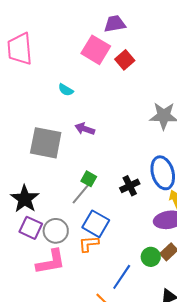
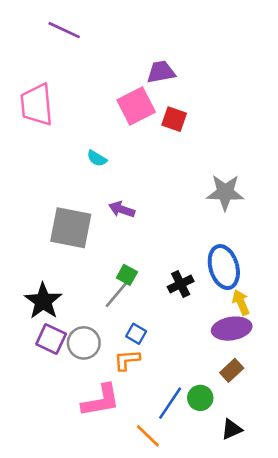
pink square: (96, 50) -> (136, 106), turned 32
red square: (125, 60) -> (174, 119), turned -30
blue square: (96, 224) -> (136, 334), size x0.6
green circle: (151, 257) -> (200, 398), moved
pink L-shape: (51, 262) -> (101, 401), moved

